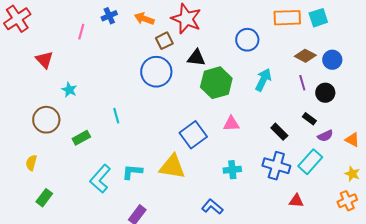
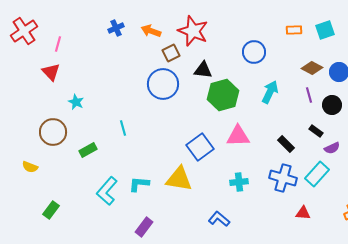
orange rectangle: (287, 18) -> (294, 30), size x0.6
pink line: (81, 32) -> (58, 44), moved
pink triangle: (231, 124) -> (238, 136), size x1.4
yellow semicircle: (31, 163) -> (30, 167), moved, turned -84

